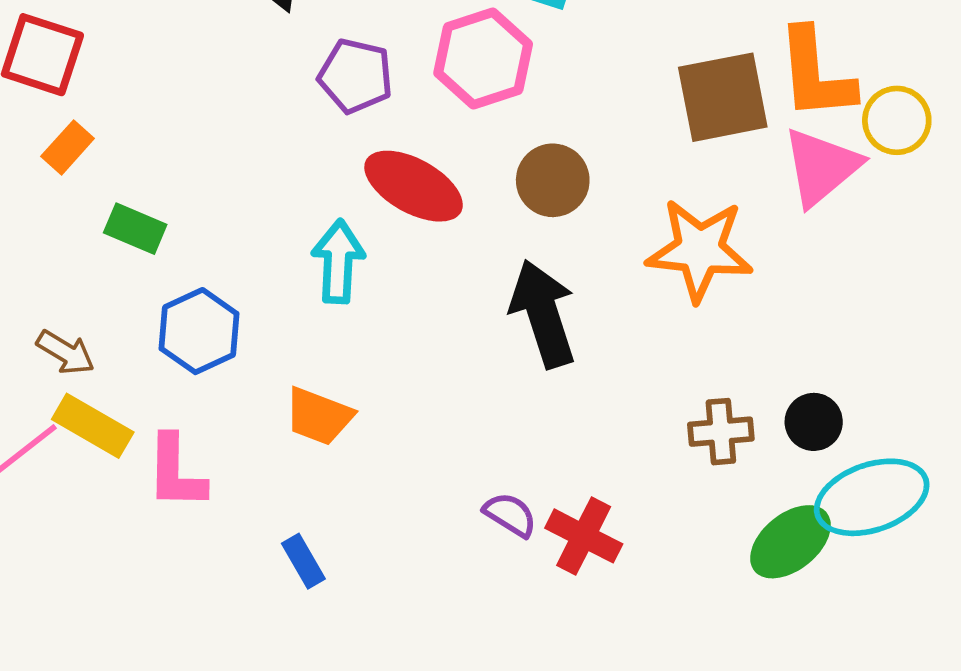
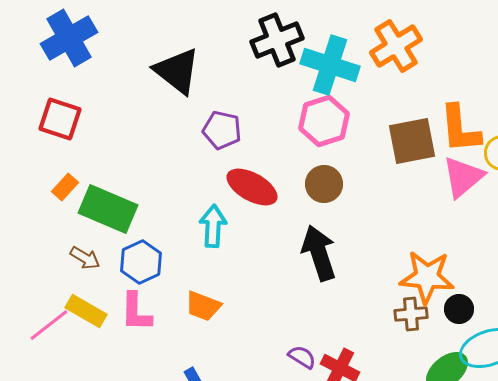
pink hexagon: (483, 59) -> (324, 121), moved
orange rectangle: (68, 147) -> (65, 187), moved
green rectangle: (135, 229) -> (108, 209), size x1.8
orange star: (700, 250) -> (427, 277), moved
brown arrow: (66, 352) -> (85, 258), moved
pink L-shape: (176, 472) -> (136, 312), moved

